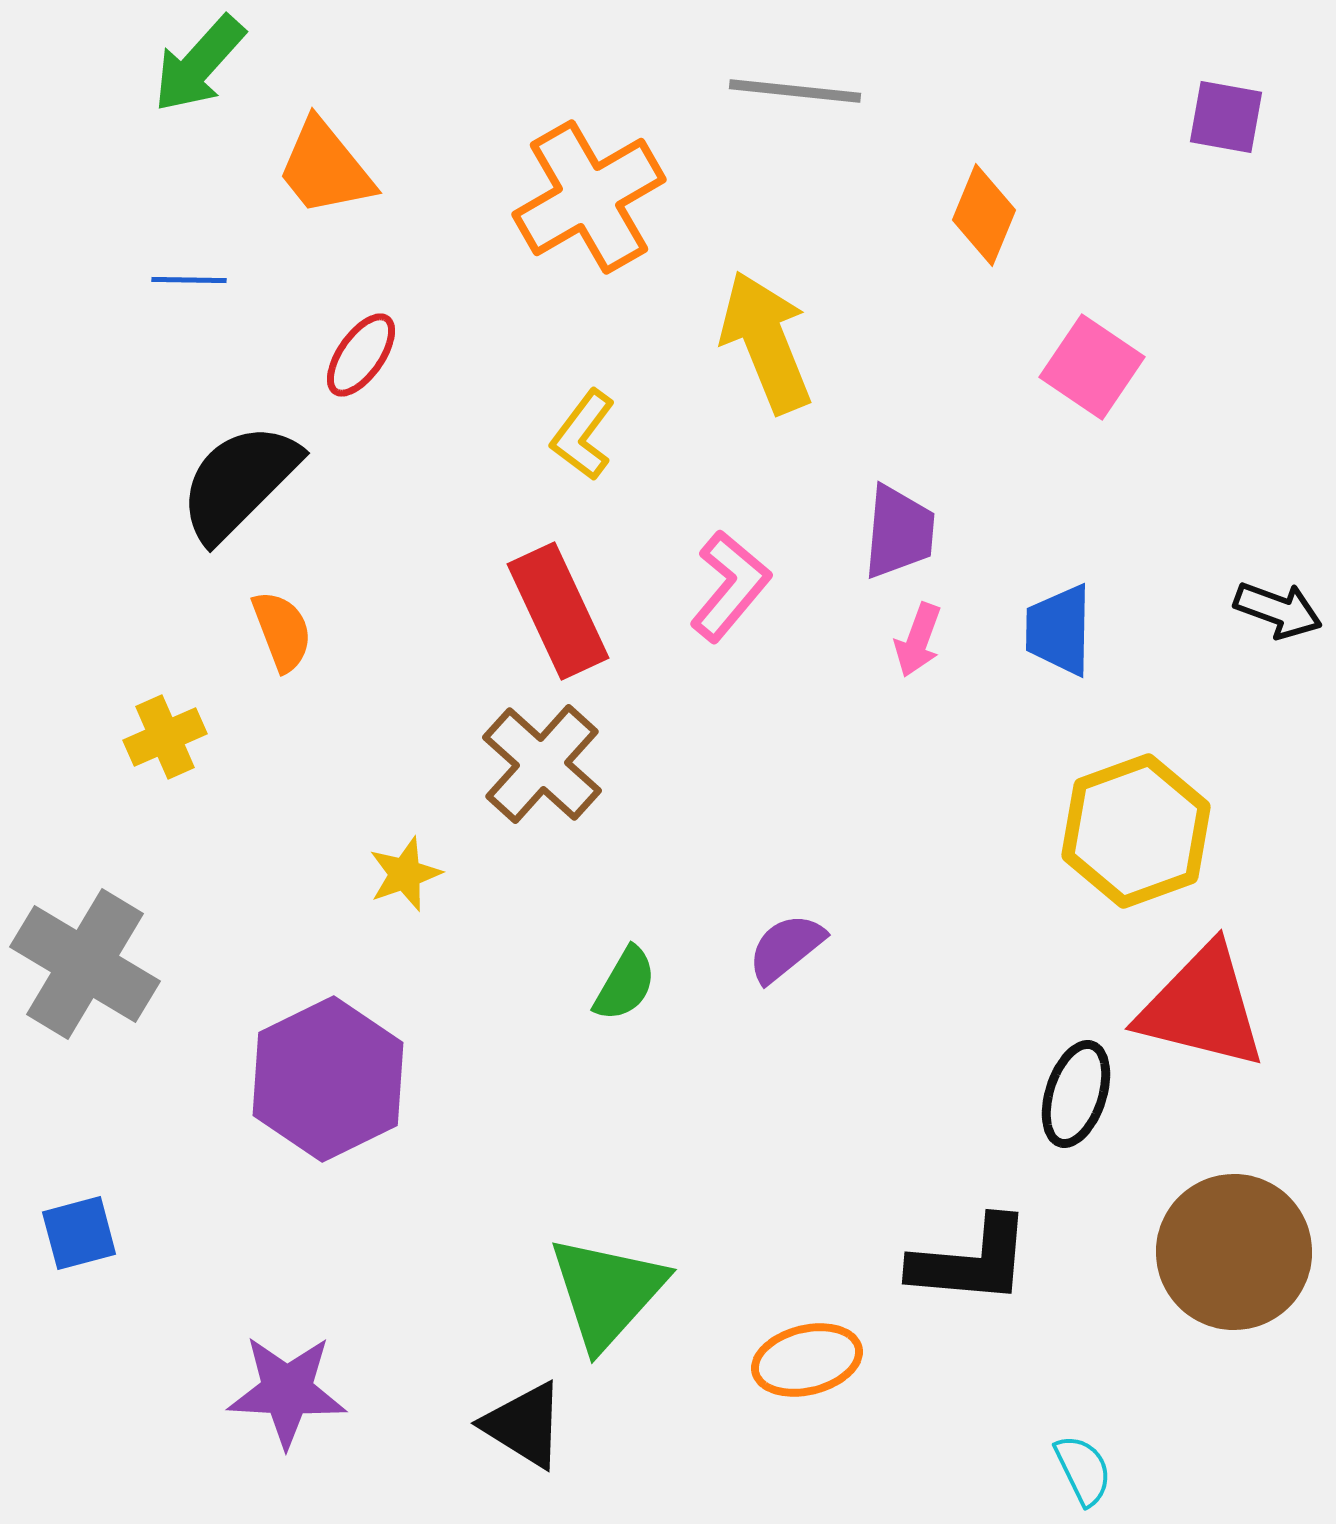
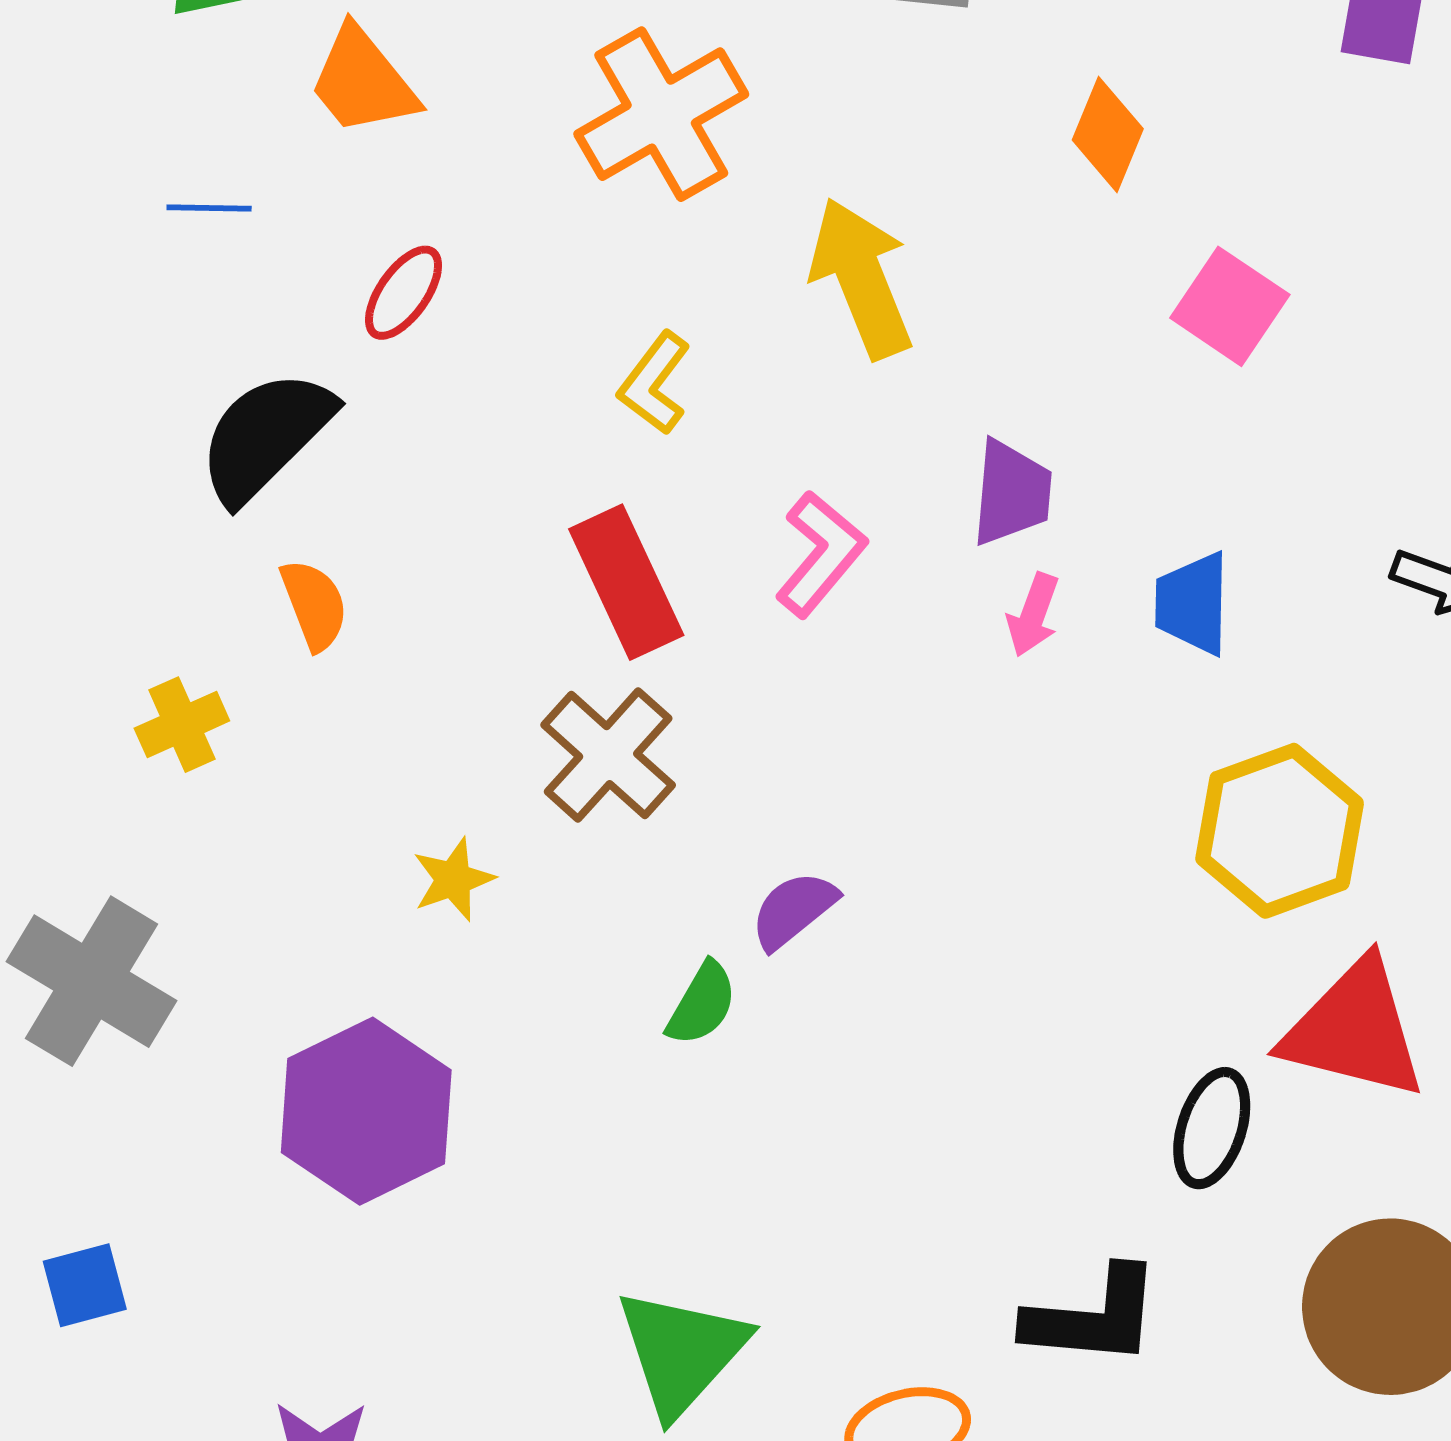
purple semicircle: (786, 948) -> (793, 910), moved

